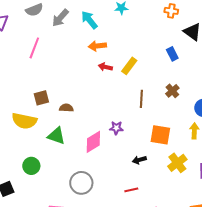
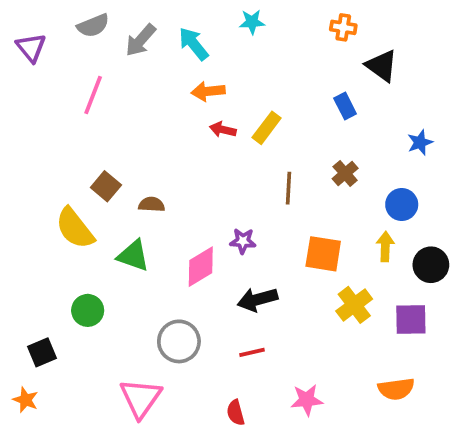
brown square: (41, 98) -> (106, 186), turned -35
yellow semicircle: (24, 121) -> (75, 228), turned 40
black arrow: (139, 160) -> (257, 299), moved, size x1.5
red line: (131, 190) -> (252, 352), moved

